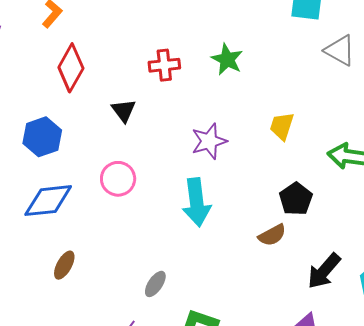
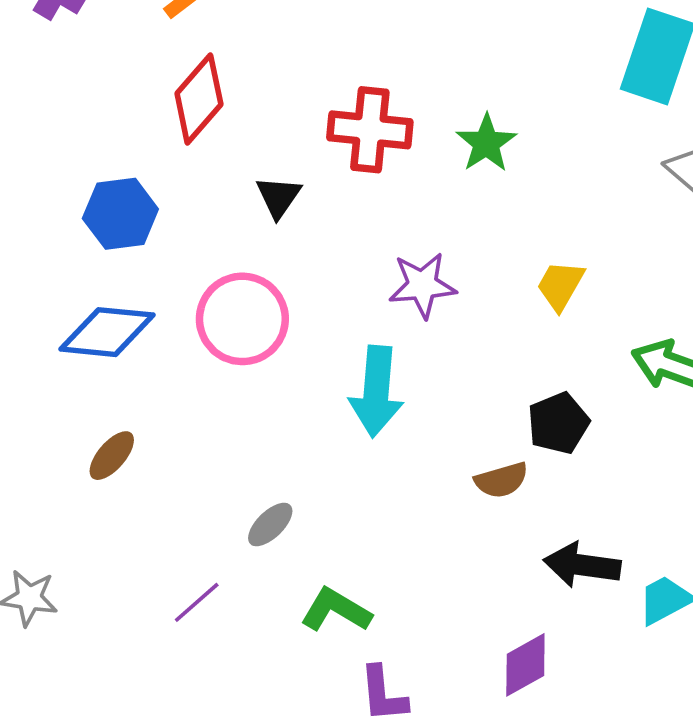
red cross: (164, 65) -> (370, 130), size x1.4
pink circle: (118, 179) -> (242, 319), size x1.4
black arrow: (324, 271) -> (582, 565), turned 45

